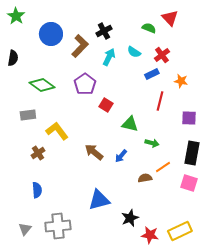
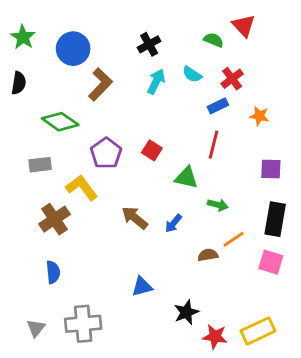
green star: (16, 16) -> (23, 37), moved
brown L-shape: (80, 46) -> (100, 84), moved
purple pentagon: (85, 84) -> (106, 153), moved
red line: (160, 101) -> (214, 145), moved
brown cross: (38, 153) -> (54, 219), size x1.5
blue triangle: (99, 200) -> (142, 286), size x0.7

